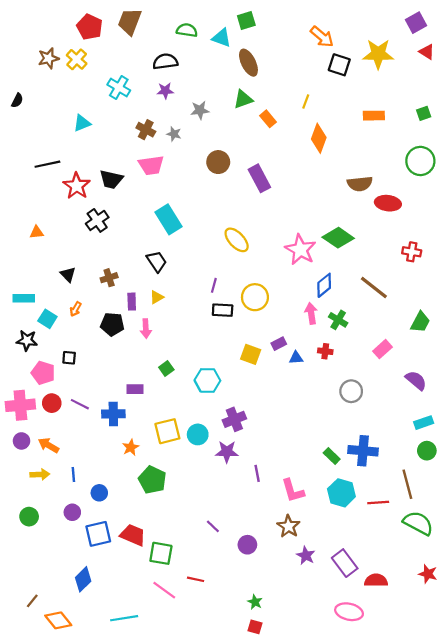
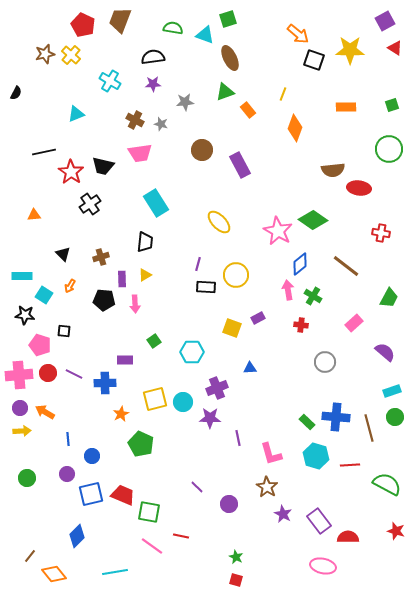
black trapezoid: (157, 262) -> (145, 242), turned 40
blue triangle: (296, 358) -> (250, 368), moved
yellow arrow: (40, 474) -> (22, 431), moved
brown line: (407, 484) -> (369, 428), moved

